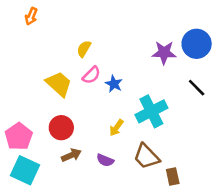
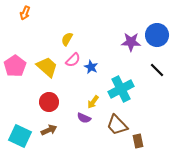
pink pentagon: (19, 136) -> (15, 66), moved
brown arrow: (71, 155) -> (49, 130), moved
purple semicircle: (105, 160) -> (84, 118), moved

